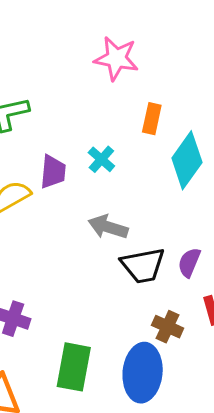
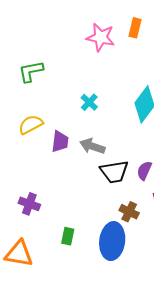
orange rectangle: (152, 119) -> (135, 28), moved
purple trapezoid: (53, 172) -> (60, 141), moved
green rectangle: (74, 367) -> (68, 236), size x0.6

